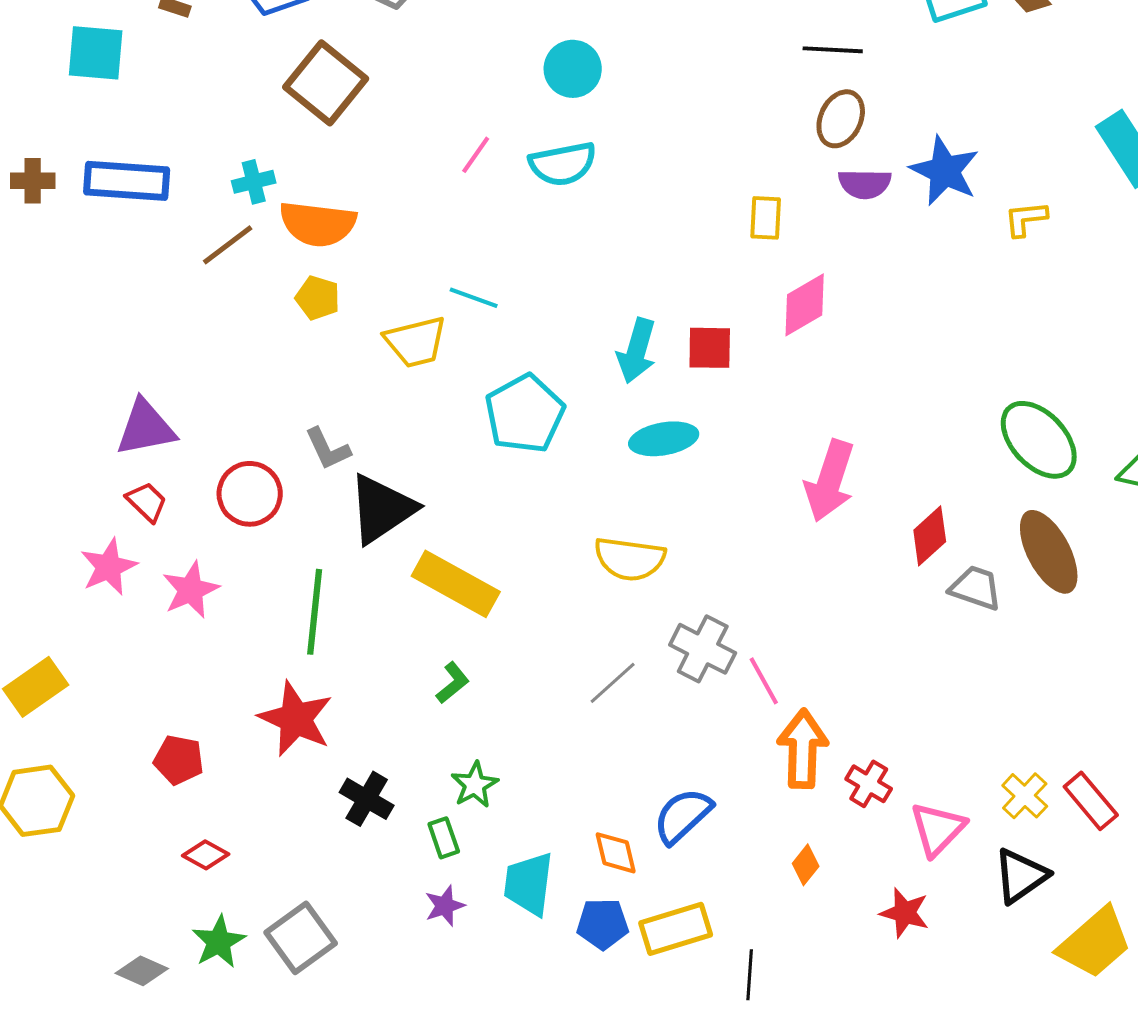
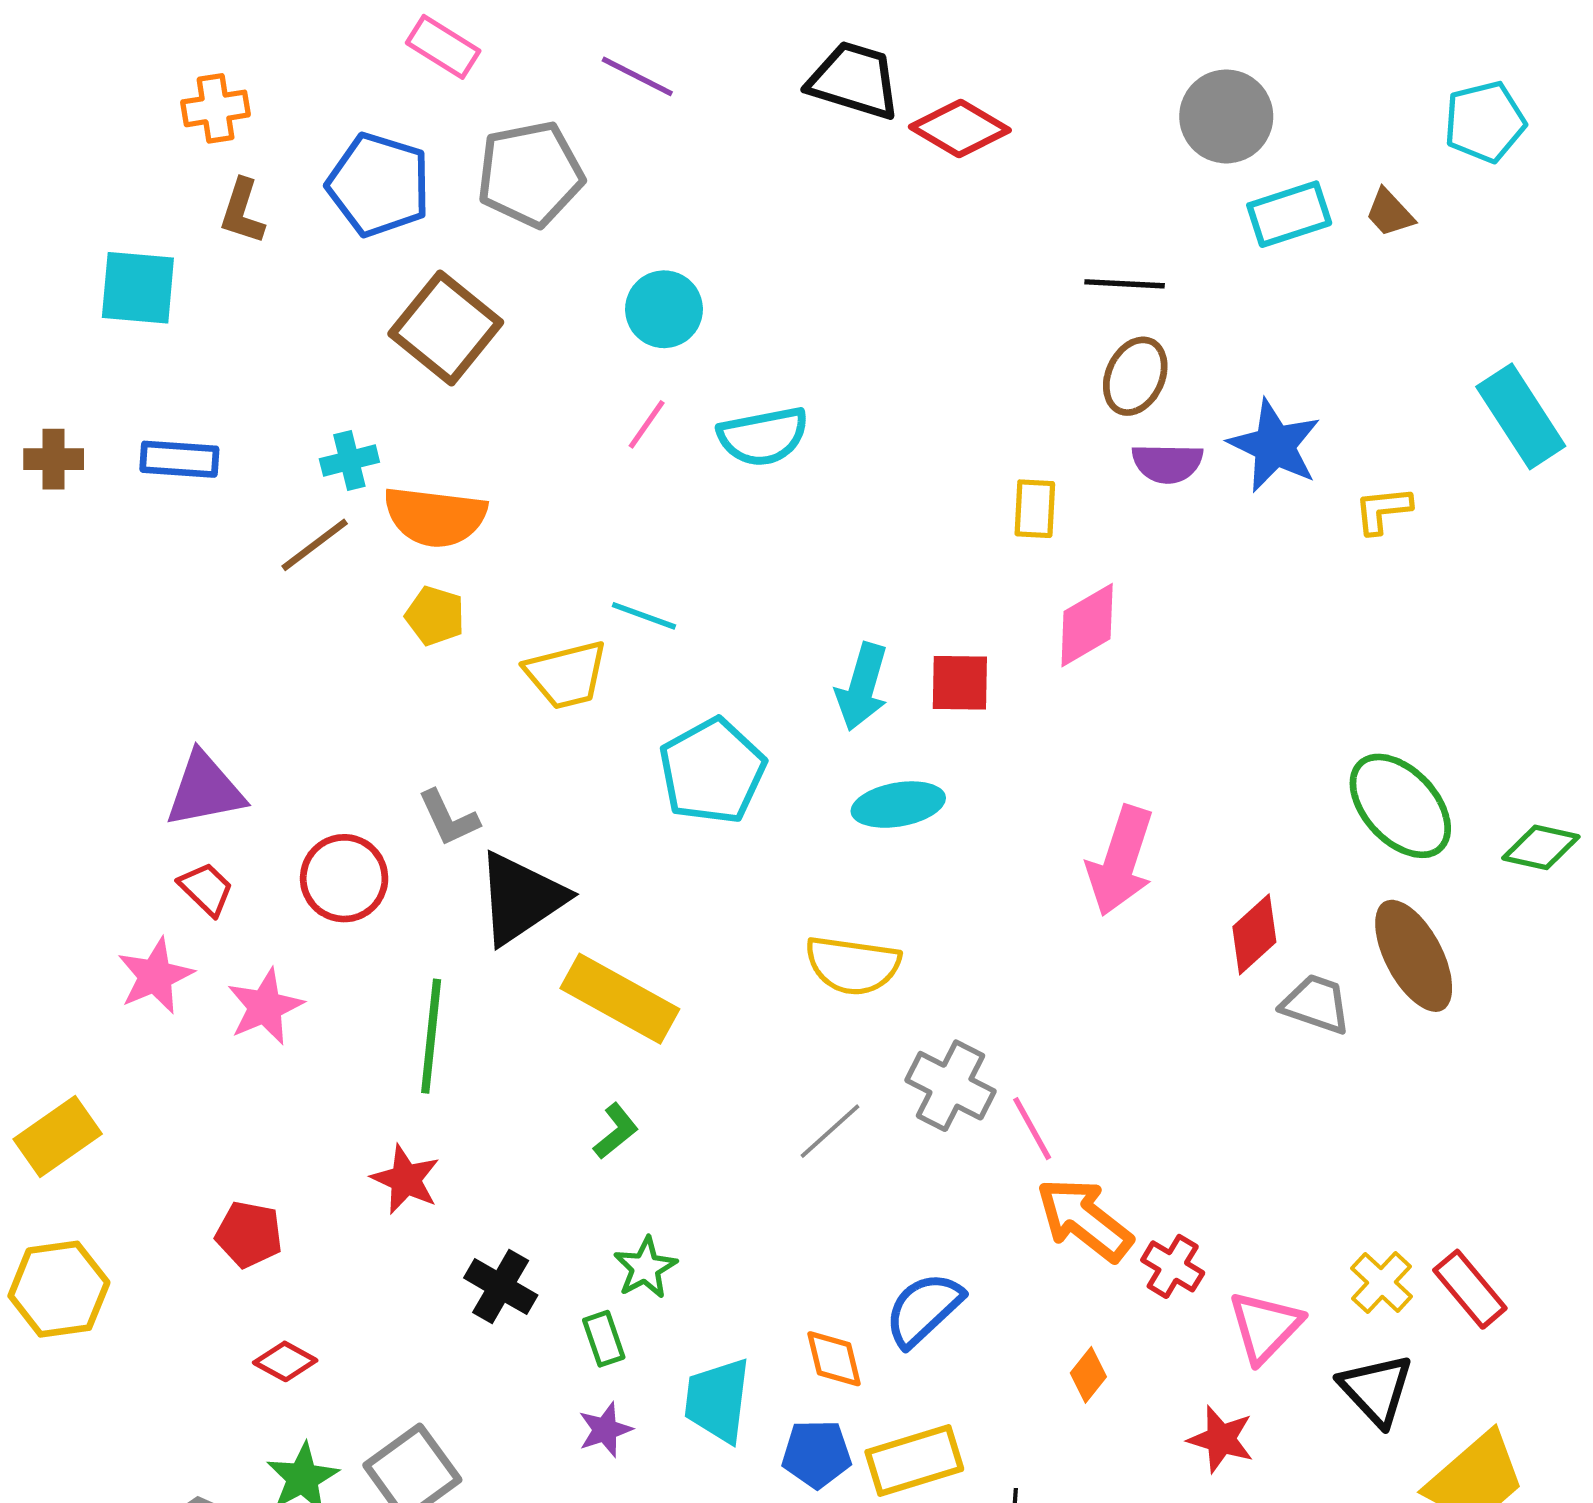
cyan circle: (573, 69) -> (664, 309), moved
blue rectangle: (127, 181) -> (179, 459), size x0.7
red star: (296, 719) -> (406, 1179), size x0.7
orange arrow: (803, 749) -> (1084, 1220), turned -54
black triangle: (1021, 876) -> (1376, 1390), turned -38

